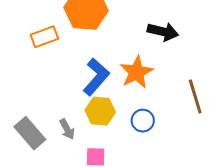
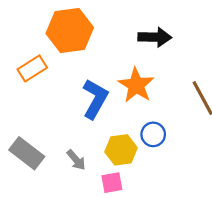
yellow hexagon: (100, 111) -> (121, 150), moved
gray rectangle: (30, 133) -> (27, 153), moved

